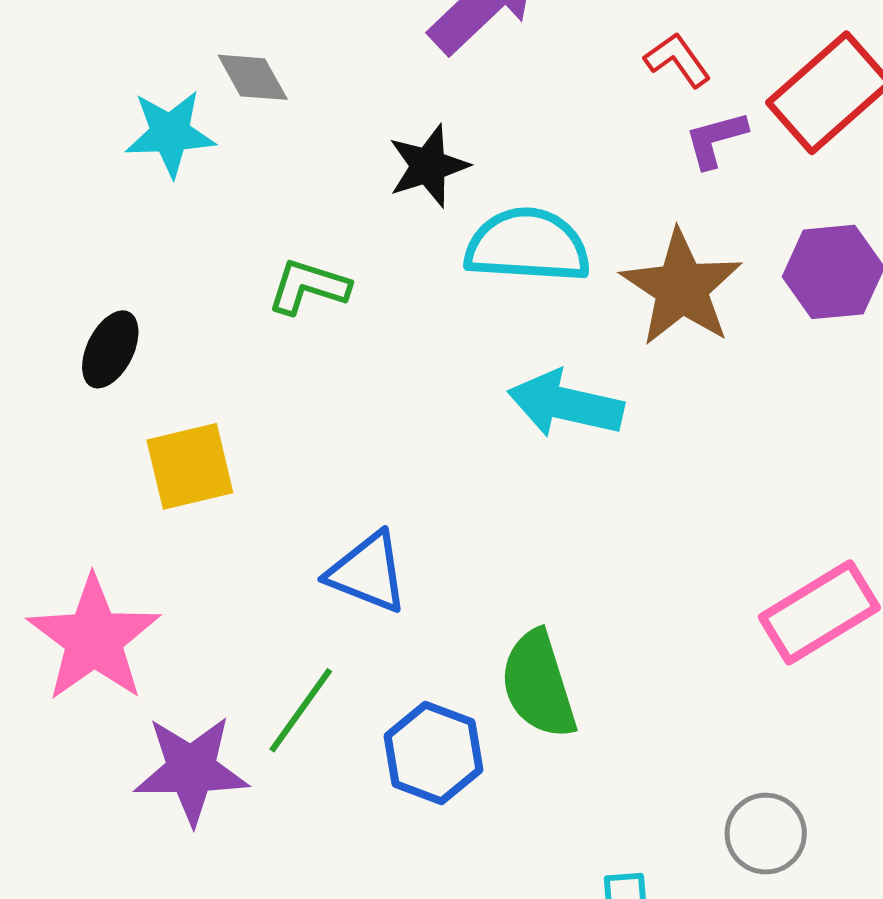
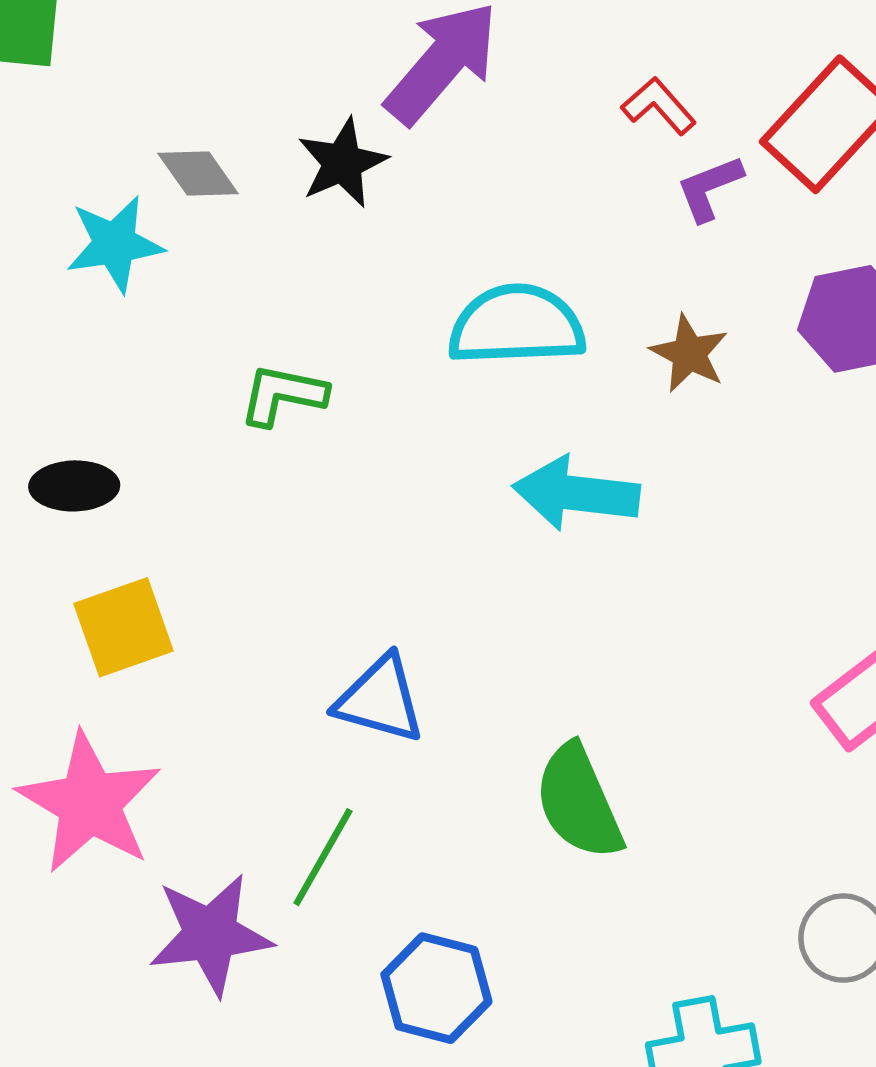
black star: (428, 166) -> (342, 163), moved
brown star: (682, 288) -> (689, 354), size x0.6
black ellipse: (110, 349) -> (74, 486), turned 68
yellow square: (190, 466) -> (123, 627), moved
blue hexagon: (433, 753) -> (436, 988), moved

